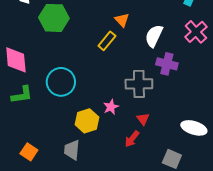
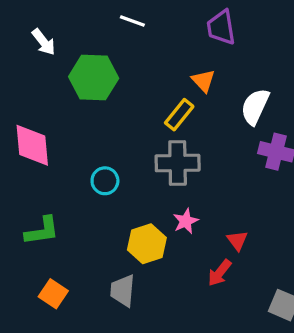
cyan circle: (61, 82) -> (105, 181), size x0.6
gray cross: (139, 84) -> (178, 163), moved
green L-shape: (22, 95) -> (42, 231), moved

